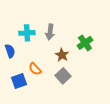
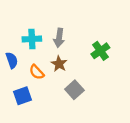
brown star: (62, 55) -> (59, 64), moved
orange semicircle: (35, 69) -> (37, 72), moved

